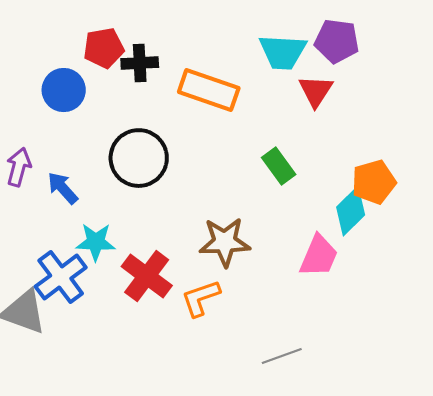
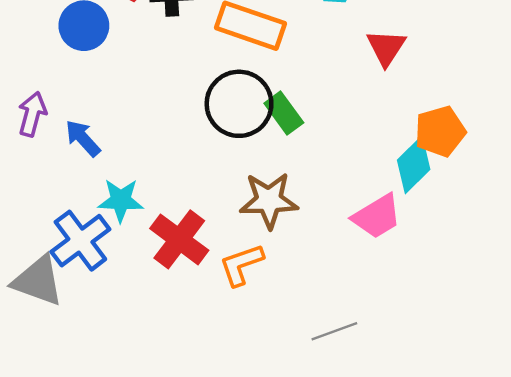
red triangle: (316, 91) -> (386, 47), moved
black circle: (139, 158) -> (239, 104), moved
green rectangle: (279, 166) -> (284, 113), moved
pink trapezoid: (319, 256) -> (377, 216), turned 36

